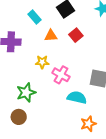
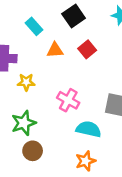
yellow star: (42, 62) -> (26, 82), moved
brown circle: (19, 117) -> (33, 151), moved
orange star: (88, 124) -> (86, 161), moved

